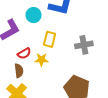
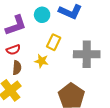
gray cross: (84, 45) -> (87, 54), size x1.4
red semicircle: (24, 53) -> (13, 50), moved

